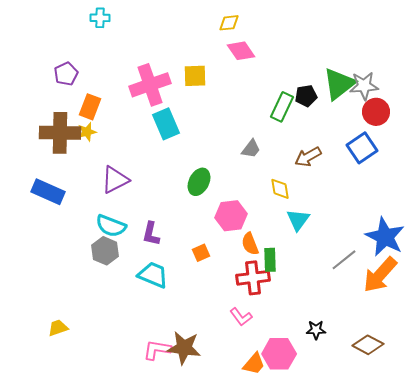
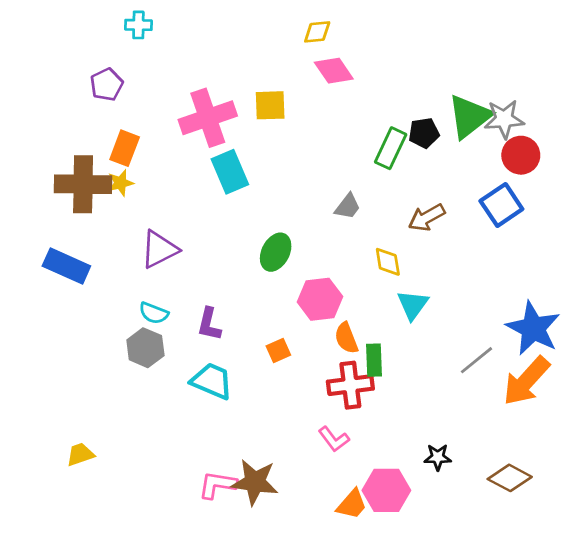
purple pentagon: (66, 74) -> (107, 85), moved
cyan semicircle: (111, 226) -> (154, 313), size x0.7

